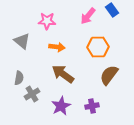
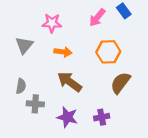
gray triangle: (22, 41) -> (24, 45), turned 30
gray cross: (32, 94) -> (35, 104), turned 35
purple star: (61, 106) -> (67, 117), turned -30

